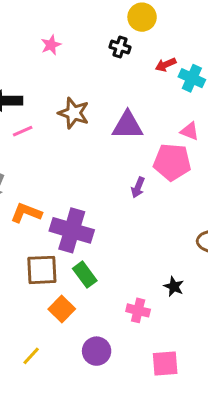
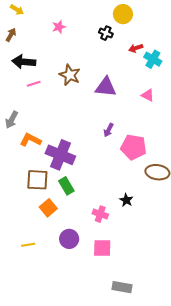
pink pentagon: (172, 162) -> (133, 147), moved
yellow line: (31, 356) -> (28, 245), moved, turned 32
pink square: (165, 364) -> (102, 248), moved

